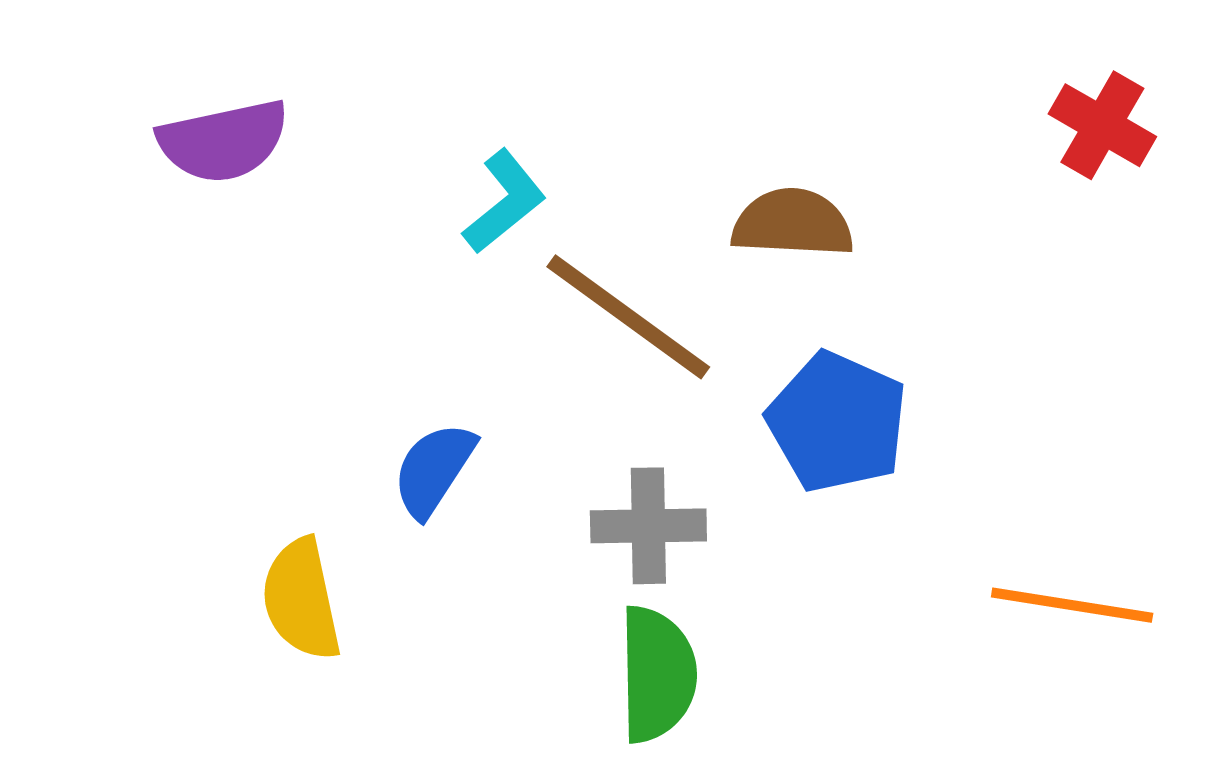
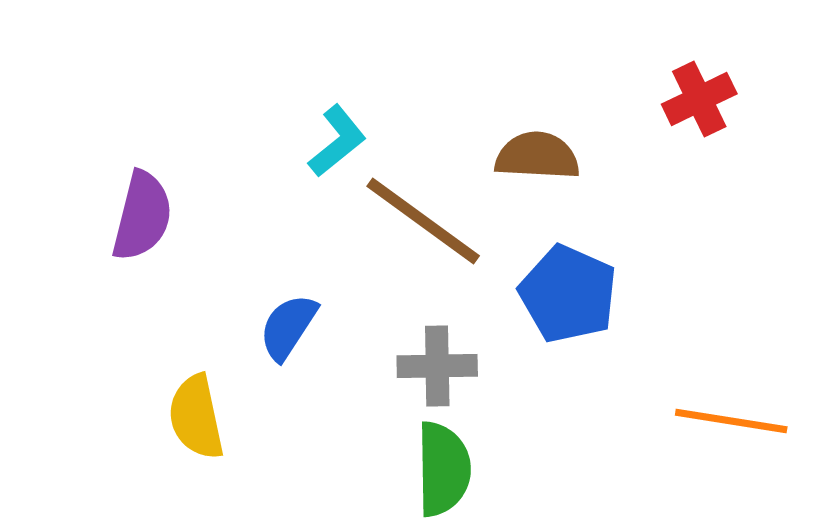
red cross: (1102, 125) -> (699, 99), moved, turned 34
purple semicircle: (223, 141) -> (142, 216), moved, turned -64

